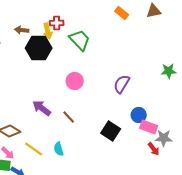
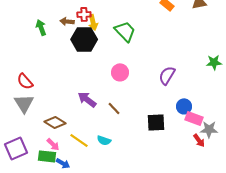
red cross: (57, 23) -> (84, 14), moved
black square: (111, 131) -> (156, 122), turned -36
cyan semicircle: (59, 149) -> (104, 140), turned -56

